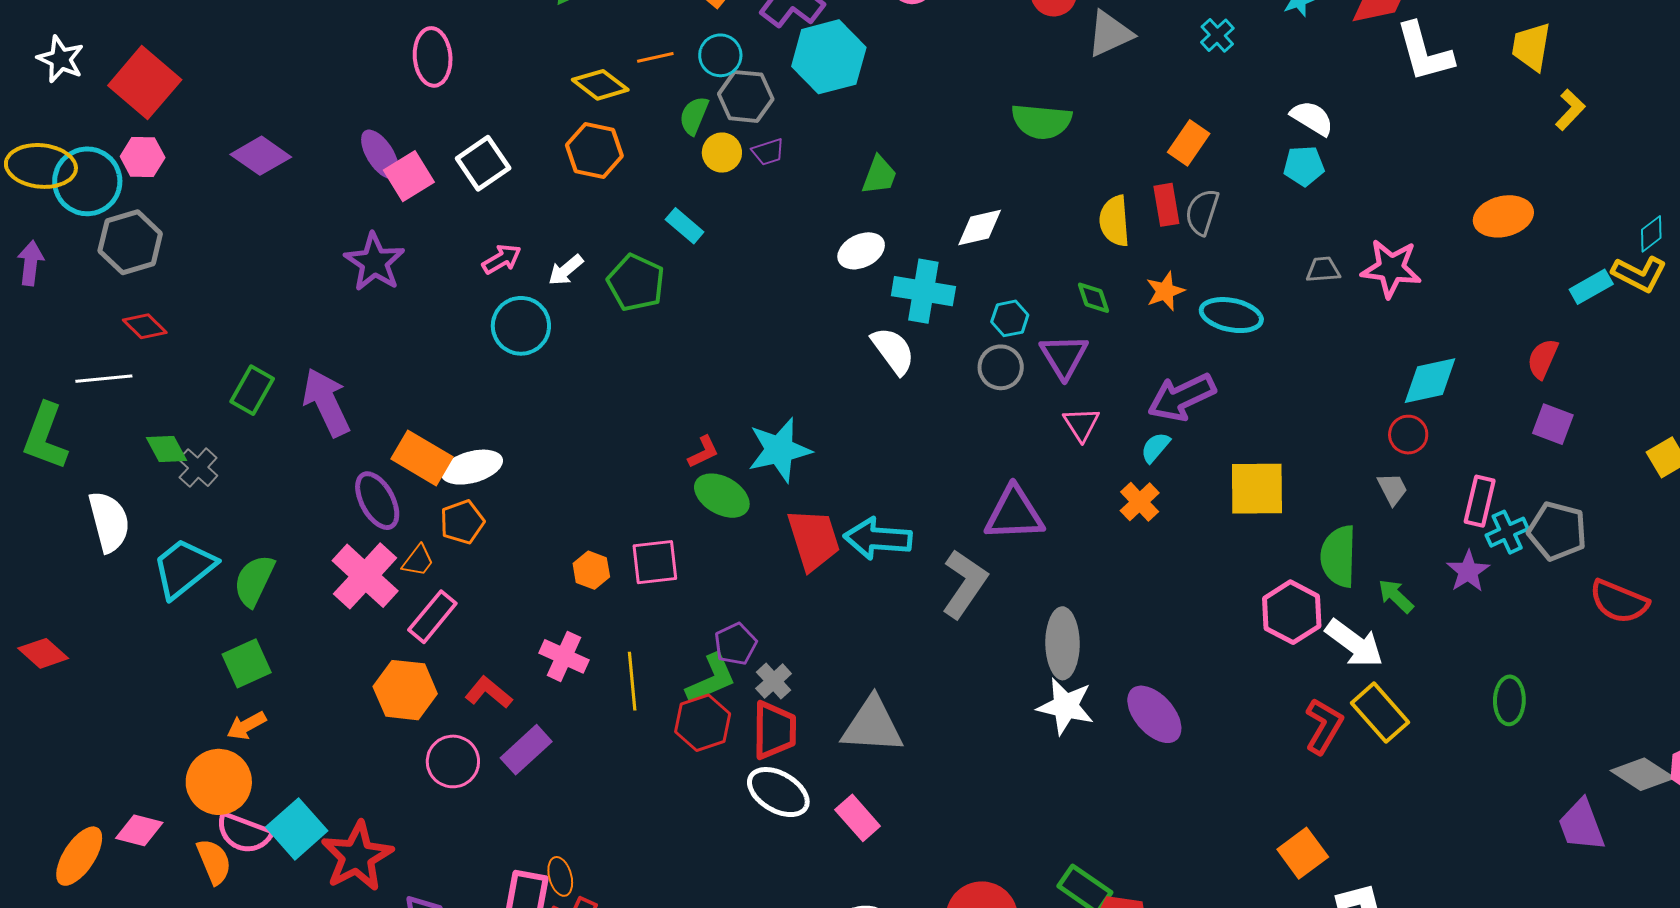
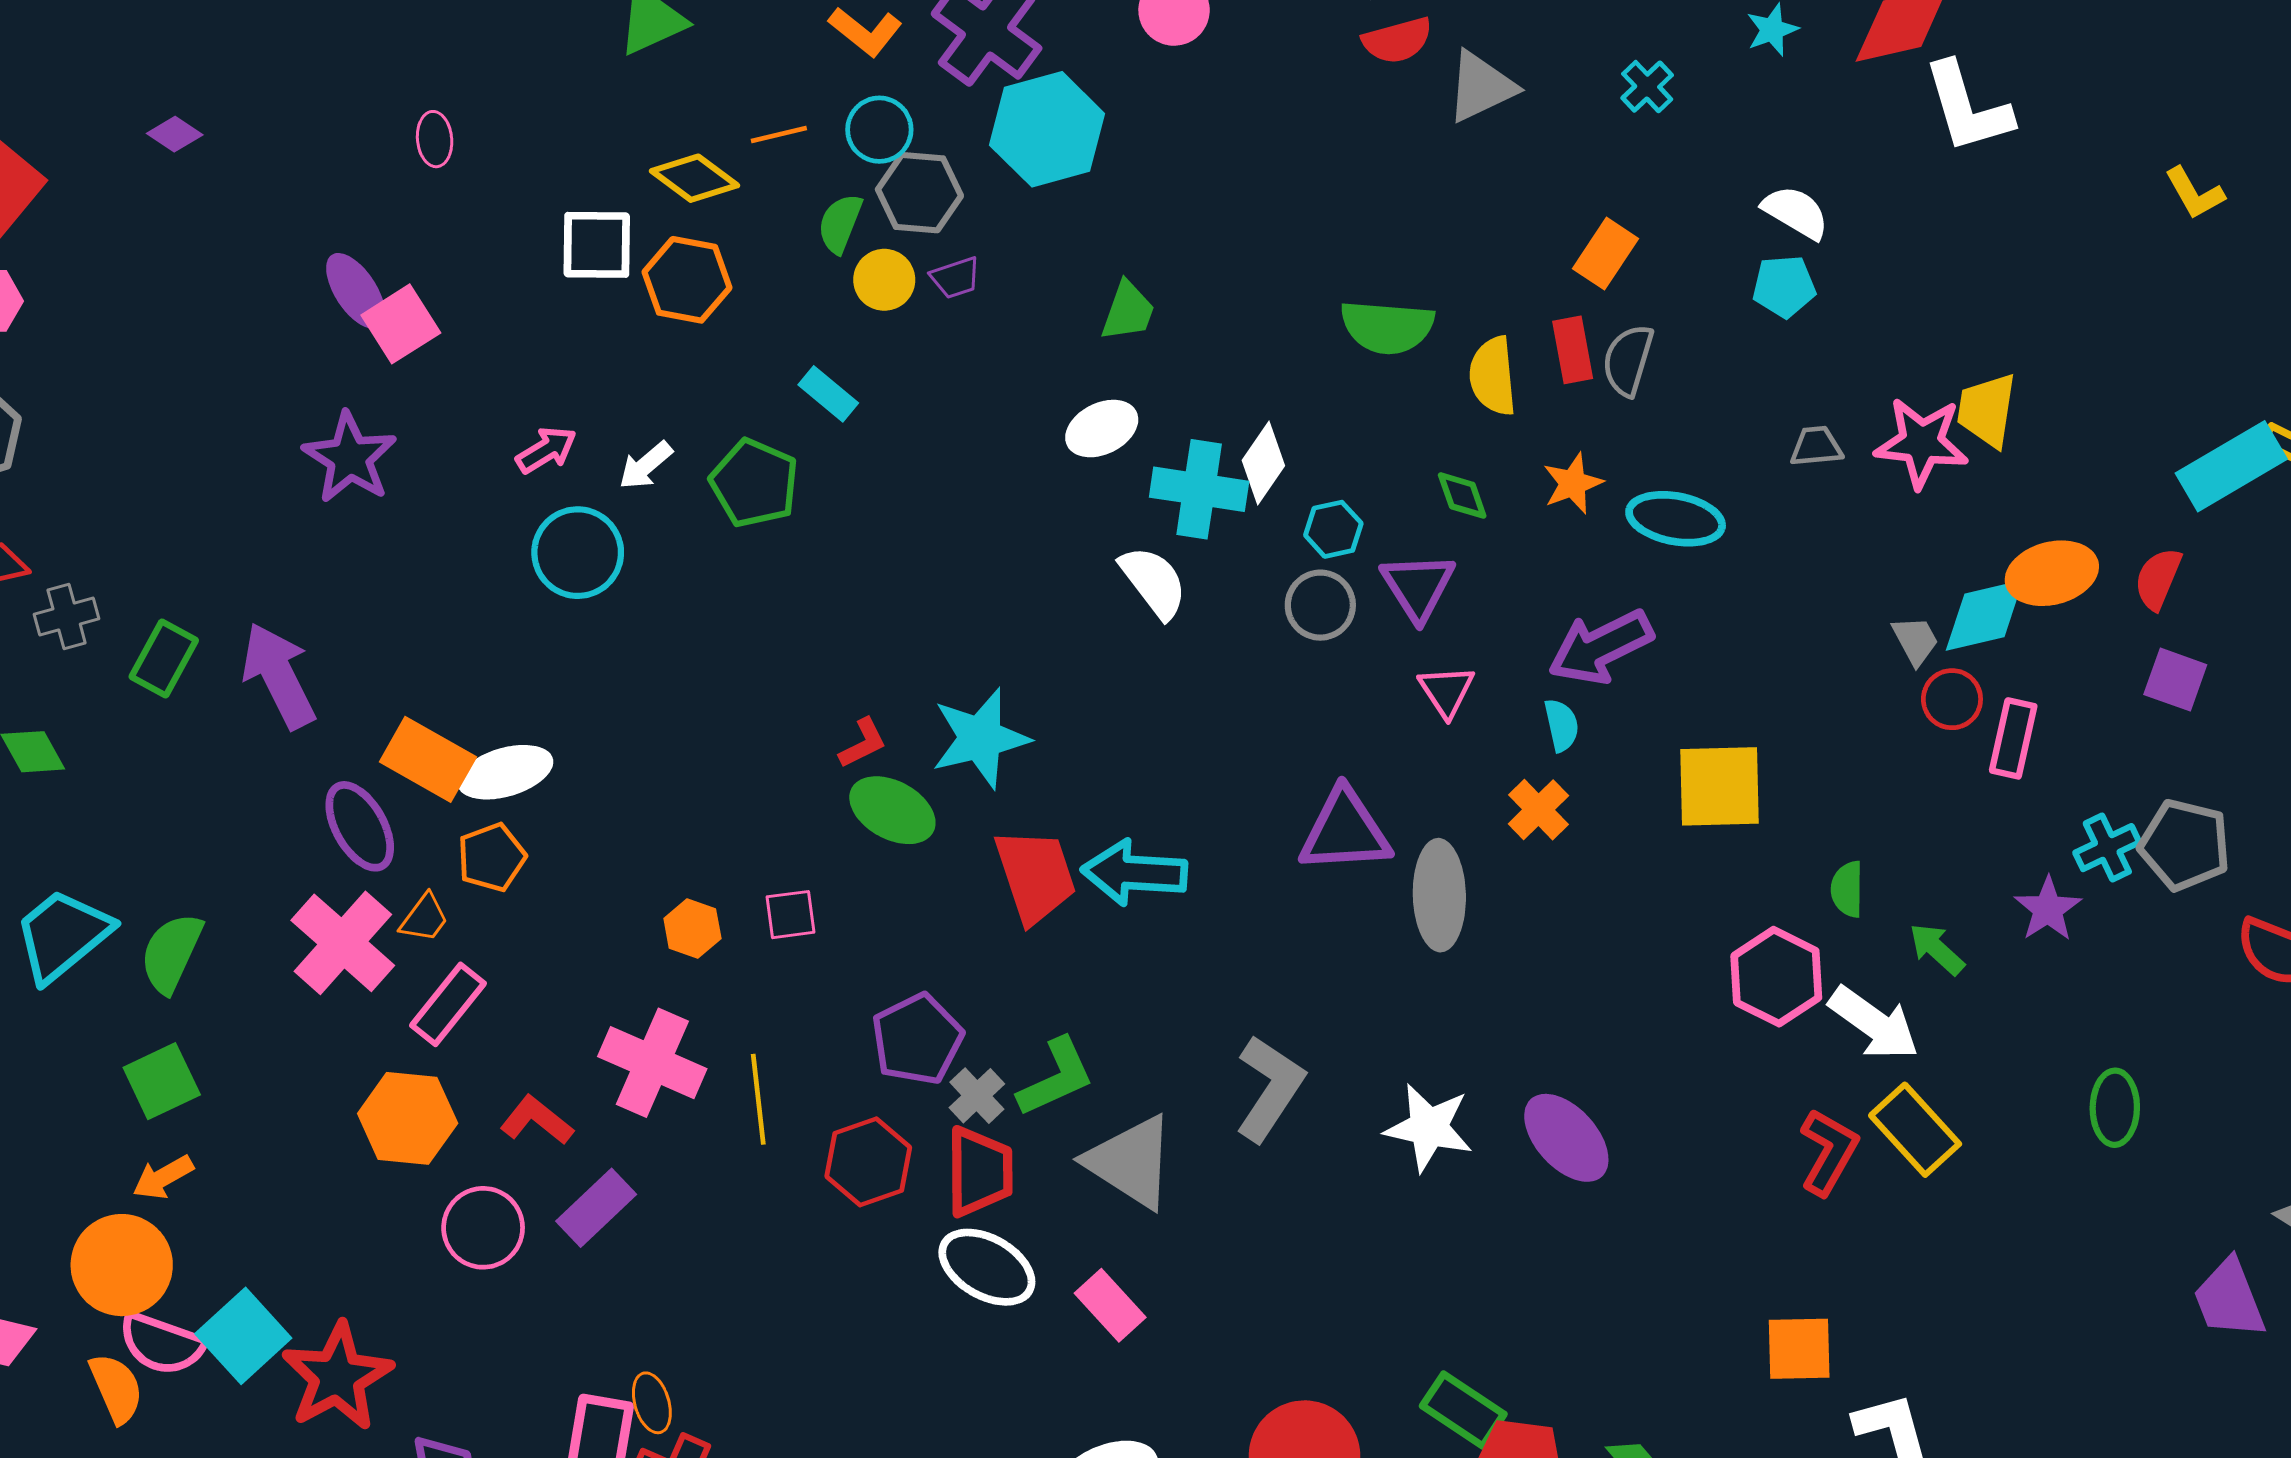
yellow trapezoid: (1531, 47) -> (1987, 410), moved
pink ellipse: (433, 57) -> (435, 139), size x0.6
yellow L-shape: (1570, 110) -> (2195, 193), turned 108
green semicircle: (1041, 121) -> (1387, 327), moved
purple diamond: (261, 156) -> (175, 134), moved, size x0.6
white square: (483, 163) -> (597, 245), moved, turned 36
orange ellipse: (1503, 216) -> (2052, 573), moved
white diamond: (980, 228) -> (1263, 463), moved, turned -42
cyan rectangle: (1591, 287) -> (2231, 466), size x1.6
cyan semicircle: (1155, 447) -> (1562, 725), turned 128
gray cross: (198, 468) -> (67, 616), moved, turned 33
gray trapezoid: (1392, 489) -> (1915, 640), moved
pink rectangle: (1480, 501) -> (2013, 738), moved
green semicircle: (1339, 556) -> (1847, 889), size x0.6
pink square: (655, 562) -> (790, 915), size x0.7
gray L-shape: (965, 584) -> (1270, 1088), moved
gray ellipse: (1063, 643) -> (1439, 895), moved
purple pentagon: (736, 644) -> (917, 1039), size x1.4
pink cross: (564, 656) -> (652, 1063), size x1.4
green L-shape: (711, 679) -> (1056, 1077), moved
gray triangle: (872, 725) -> (1131, 1162), turned 30
orange square: (1303, 853) -> (1799, 1349), turned 36

